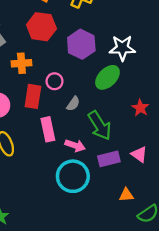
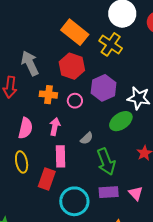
pink circle: (55, 81) -> (75, 101), moved
red rectangle: (33, 96) -> (47, 179), moved
pink arrow: (75, 145) -> (55, 127), moved, turned -108

